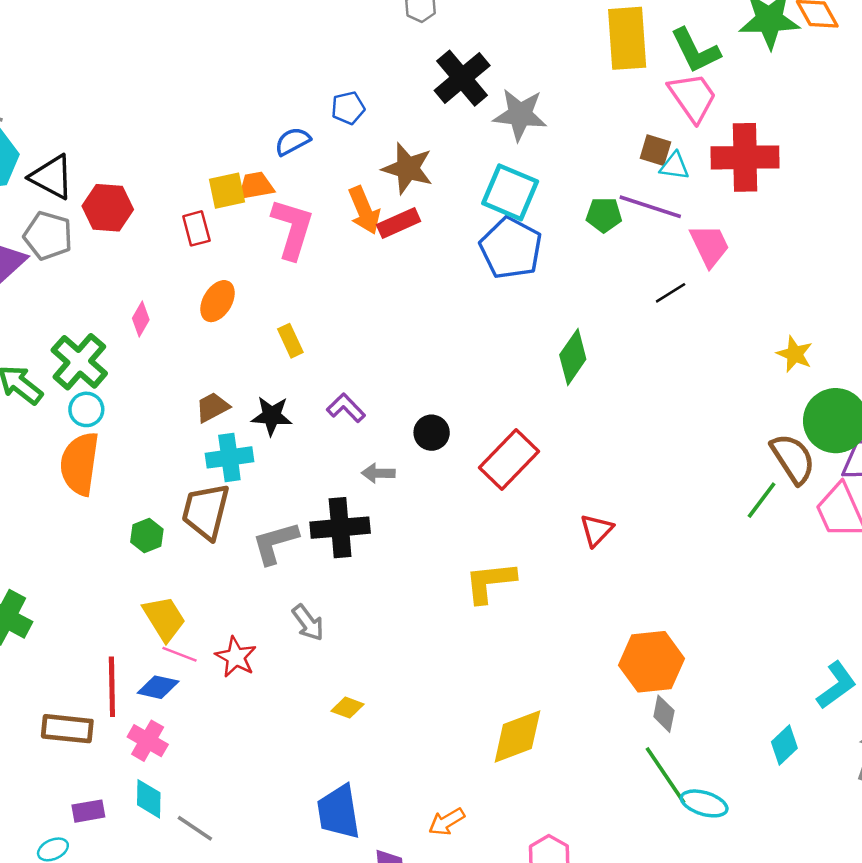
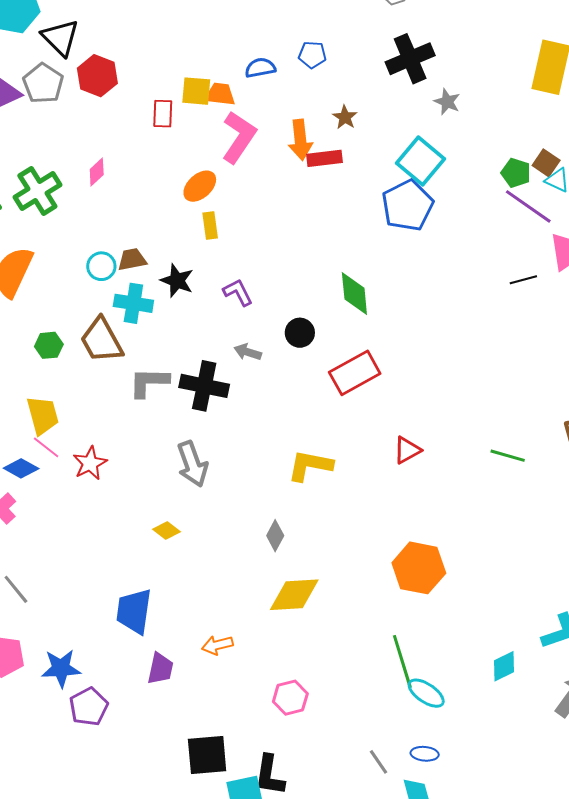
gray star: (520, 115) -> (447, 102), size x0.6
brown star: (408, 168) -> (345, 117), size x0.6
green pentagon: (604, 215) -> (516, 173), moved
orange ellipse: (218, 301) -> (200, 186), moved
green diamond: (573, 357) -> (354, 294), moved, turned -57
cyan circle: (86, 409) -> (101, 266), moved
green line: (762, 500) -> (508, 456), moved, turned 52
brown trapezoid: (206, 511) -> (101, 340), turned -60
gray arrow: (308, 623) -> (192, 464), moved, size x1.4
gray diamond: (664, 714) -> (275, 536), moved

